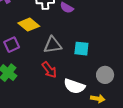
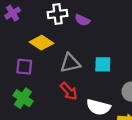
purple square: (12, 45) -> (24, 67), turned 35

